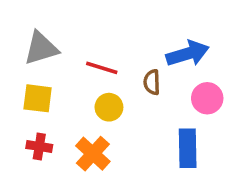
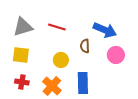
blue arrow: (188, 54) -> (105, 30), turned 40
red line: (102, 68) -> (57, 27), moved
blue rectangle: (188, 148) -> (83, 83), moved

